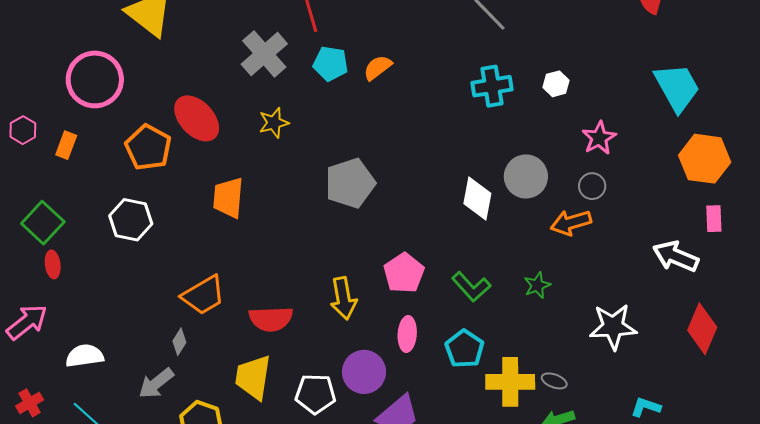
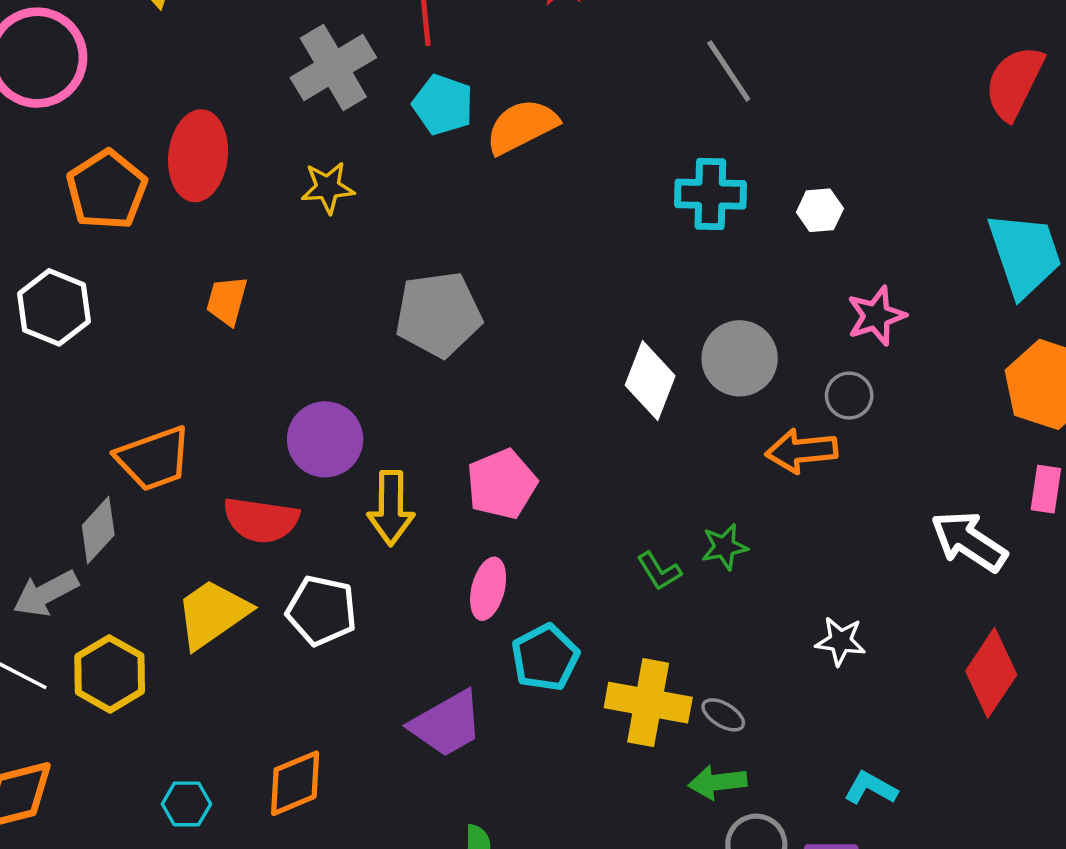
orange semicircle: (378, 68) -> (522, 126), size x1.4
red ellipse: (197, 118) -> (198, 156), turned 39
orange trapezoid: (228, 198) -> (227, 301), size x0.7
green L-shape: (471, 287) -> (659, 571), moved, size x0.7
white star: (613, 327) -> (840, 641), size x0.6
gray diamond: (179, 342) -> (98, 530), size x1.4
cyan pentagon: (465, 349) -> (545, 658), moved
purple circle: (364, 372) -> (325, 439), moved
yellow trapezoid: (253, 377) -> (212, 614), turned 36
white pentagon: (315, 394) -> (322, 611), moved

